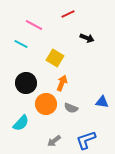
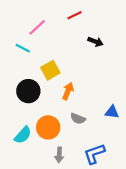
pink line: (34, 25) -> (37, 27), turned -72
yellow square: (55, 58) -> (50, 70), moved, turned 30
orange circle: (46, 104) -> (48, 127), moved
gray arrow: (54, 141) -> (59, 155), turned -48

